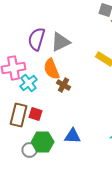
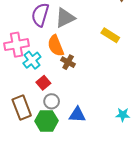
red square: (36, 114) -> (43, 83), moved, turned 32
brown rectangle: (19, 115) -> (22, 108), moved, turned -35
gray circle: (30, 150) -> (52, 101), moved

